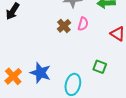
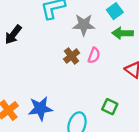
blue star: (40, 73) -> (40, 108), turned -30

